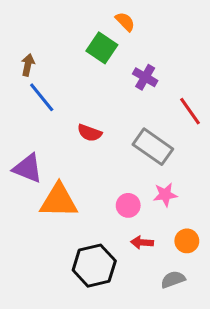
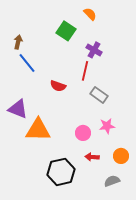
orange semicircle: (125, 22) -> (90, 14), moved
red line: (190, 111) -> (85, 71), moved, turned 48
gray rectangle: (153, 147) -> (99, 95), size x0.7

